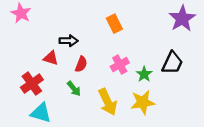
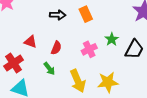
black arrow: (69, 41) -> (58, 15), moved
green star: (144, 74) -> (112, 39), moved

